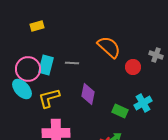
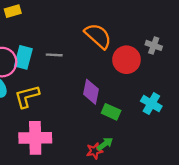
red circle: (133, 67) -> (126, 60), size x1.5
purple diamond: (88, 94) -> (91, 92), moved
cyan cross: (143, 103) -> (151, 104), moved, turned -30

